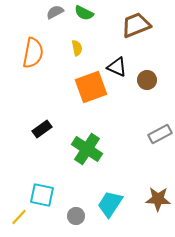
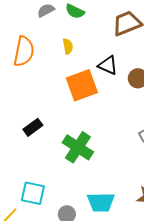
cyan trapezoid: (110, 204) -> (101, 202), turned -124

